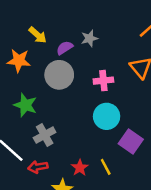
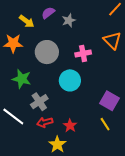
purple semicircle: (65, 48) -> (48, 13), moved
cyan circle: (107, 116) -> (70, 80), moved
red arrow: (38, 167) -> (45, 122), moved
yellow line: (106, 167) -> (105, 124), moved

